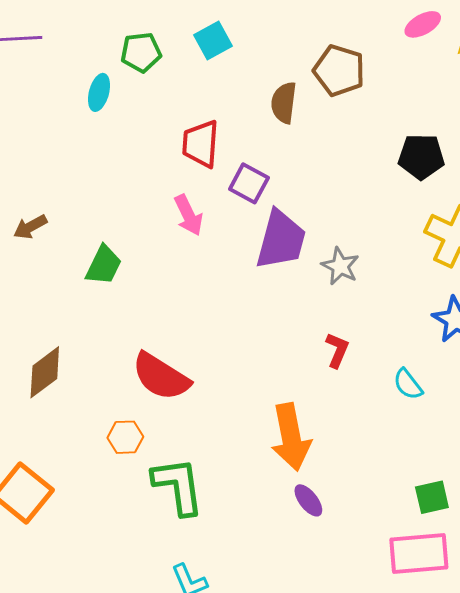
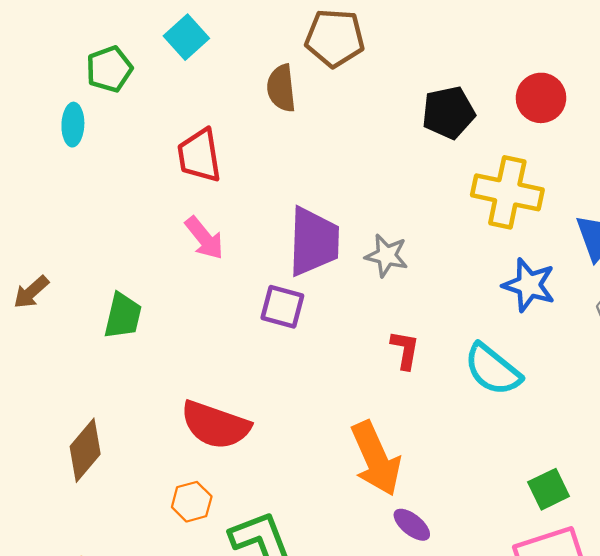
purple square: (249, 183) -> (282, 307), moved
cyan semicircle: (408, 384) -> (493, 370), size x1.6

